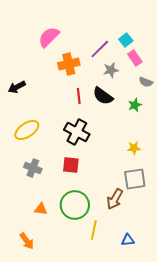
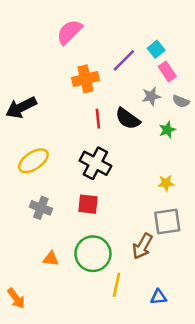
pink semicircle: (49, 37) -> (69, 32), moved
gray star: (111, 70) -> (151, 96), moved
black arrow: (17, 87) -> (21, 107), size x1.4
orange arrow: (27, 241) -> (16, 298), moved

